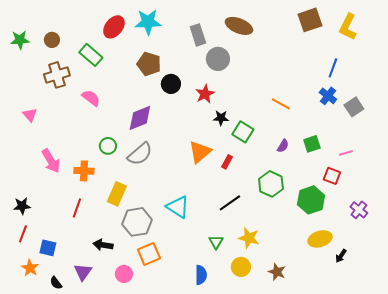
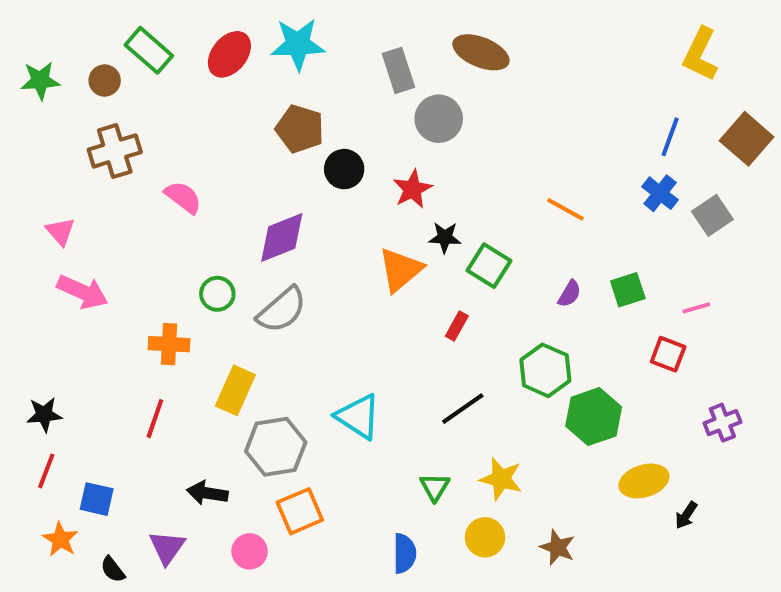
brown square: (310, 20) -> (747, 139), moved, turned -30
green rectangle: (91, 55) -> (149, 50), moved
orange triangle: (200, 152) -> (400, 270), moved
pink arrow: (51, 161) -> (83, 292), moved, turned -35
green hexagon: (311, 200) -> (594, 417), moved
purple cross: (359, 210) -> (722, 423), turned 30

